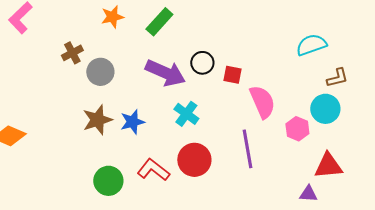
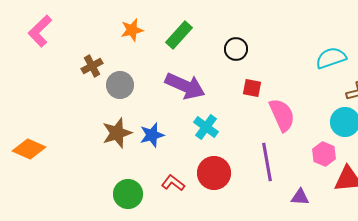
black circle: (202, 63) -> (236, 49), moved
pink hexagon: (297, 129) -> (324, 154), moved
red L-shape: (153, 170) -> (173, 183), size x0.7
purple triangle: (308, 194) -> (300, 197), moved

